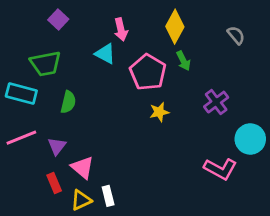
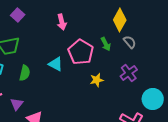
yellow diamond: (175, 27) -> (120, 20), moved
gray semicircle: (236, 35) -> (130, 42), moved
cyan triangle: (105, 54) -> (56, 64), moved
yellow star: (159, 112) -> (97, 80), moved

